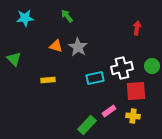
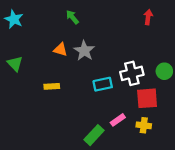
cyan star: (25, 18) -> (14, 19), moved, turned 30
red arrow: (137, 28) -> (148, 17), moved

